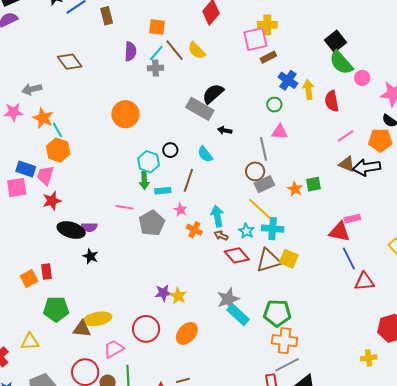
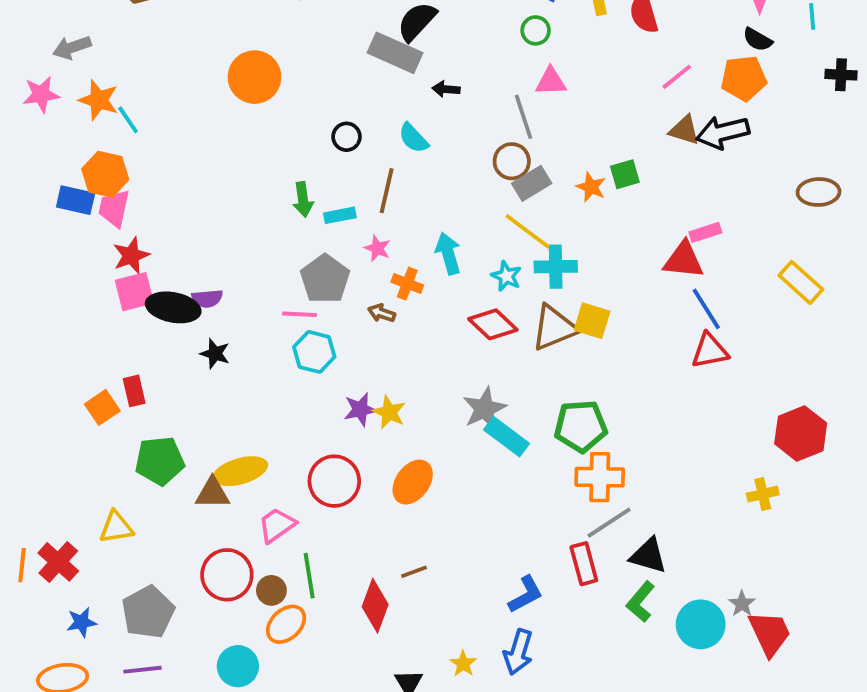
orange hexagon: (58, 150) -> (105, 174), moved
cyan hexagon: (149, 162) -> (314, 352), moved
pink square: (17, 187) -> (134, 292), moved
pink line: (125, 207) -> (300, 314), moved
brown arrow: (221, 235) -> (382, 313), moved
red triangle: (364, 282) -> (710, 351), moved

